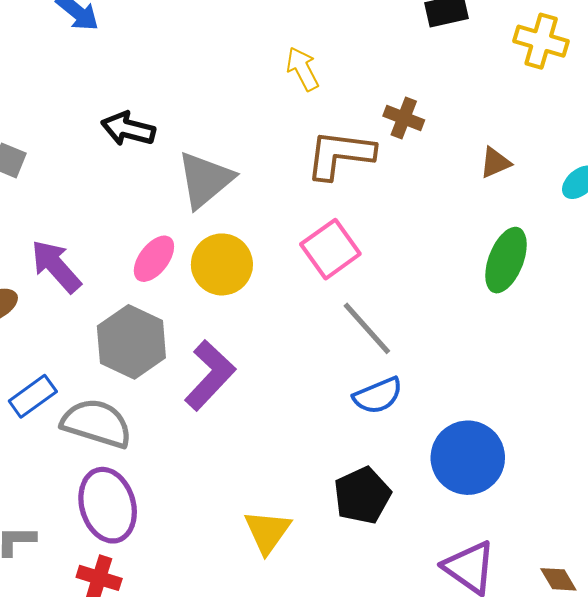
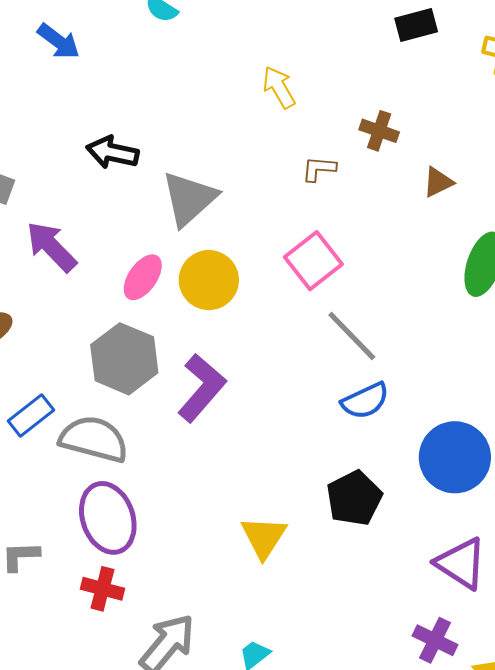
brown L-shape: (340, 155) -> (319, 169), size x0.5
brown triangle: (495, 163) -> (438, 182), moved
purple arrow: (56, 266) -> (51, 247), moved

